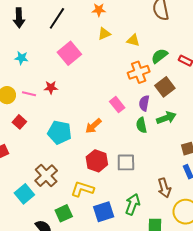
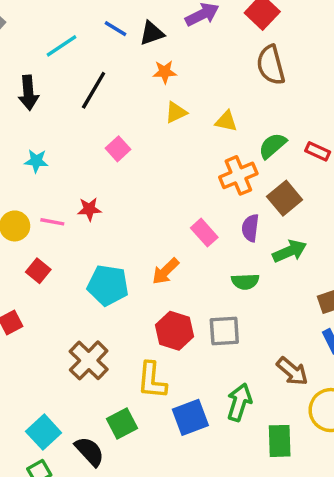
pink square: (69, 53) -> (118, 149), size x0.6
green semicircle: (141, 125) -> (245, 282), moved, turned -77
brown arrow: (164, 188) -> (292, 371), turned -30
yellow L-shape: (82, 189) -> (152, 380), turned -100
cyan square: (24, 194) -> (44, 432), moved

